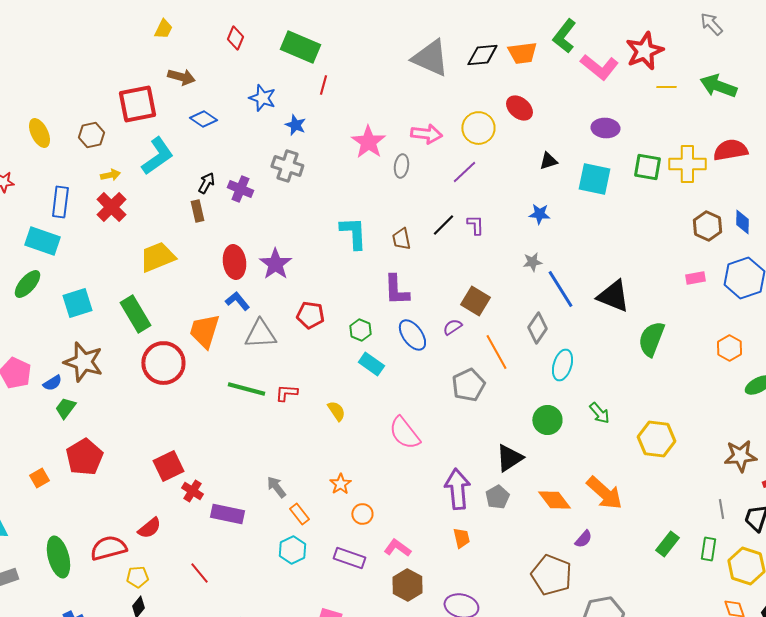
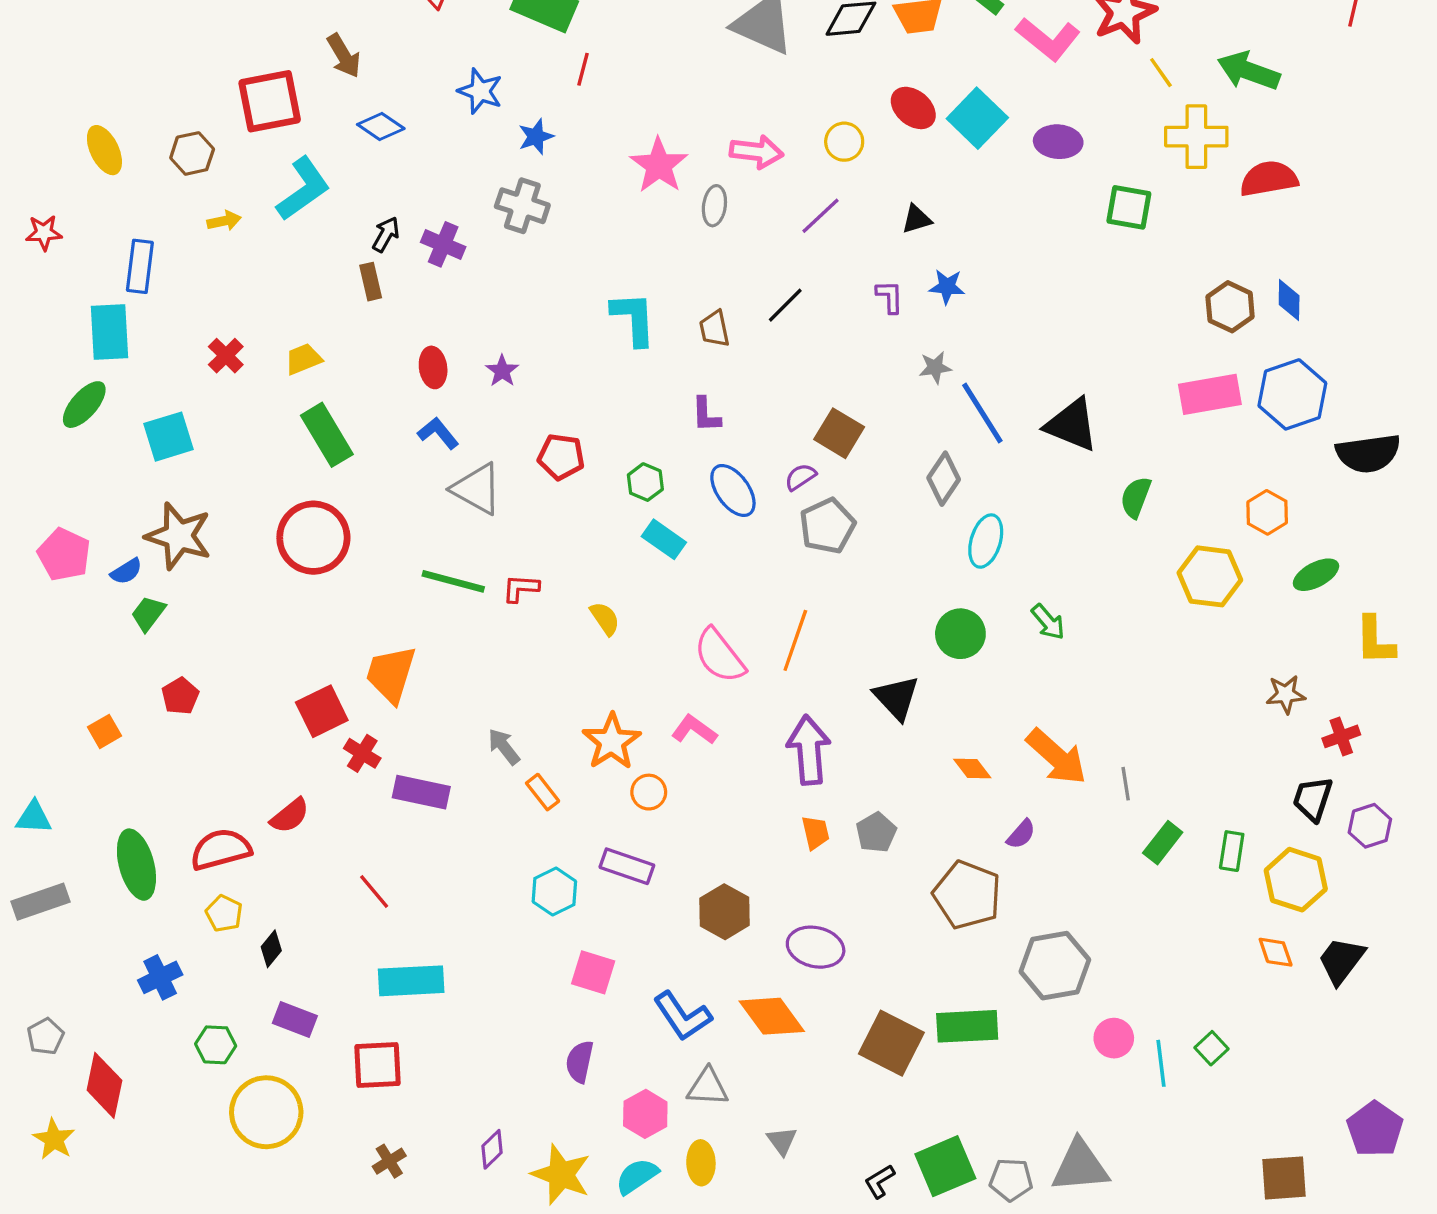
brown arrow: (181, 77) -> (344, 56), turned 44
yellow line: (666, 87) -> (1161, 73), turned 54
blue star: (295, 125) -> (536, 137), turned 30
yellow circle: (478, 128) -> (844, 142), size x0.7
black triangle: (548, 161) -> (917, 219), moved
yellow cross: (687, 164) -> (1196, 137), moved
cyan square: (594, 179) -> (977, 118), moved, turned 32
red cross: (111, 207) -> (226, 356), moved, size x0.7
purple L-shape: (475, 225) -> (890, 297), moved
cyan rectangle: (42, 241) -> (110, 332), turned 68
yellow trapezoid: (157, 257) -> (303, 359), size x0.6
red ellipse: (234, 262) -> (433, 367), size x0.7
purple star: (275, 264) -> (502, 371), size x0.6
pink rectangle: (695, 278) -> (1210, 394), size x1.8
purple L-shape: (396, 290) -> (706, 415), size x0.7
green rectangle: (135, 314) -> (327, 435), moved
orange trapezoid: (204, 331) -> (391, 674), moved
gray triangle: (260, 334) -> (477, 489), turned 32
green semicircle: (651, 339) -> (1136, 497), size x0.7
orange line: (496, 352) -> (795, 640), moved, turned 48
gray pentagon: (468, 385) -> (827, 526), moved
yellow hexagon: (656, 439) -> (1210, 576), moved
brown star: (740, 456) -> (1286, 694), size x0.7
red pentagon: (84, 457) -> (180, 696), size x0.6
black triangle: (509, 458) -> (896, 698), turned -40
orange star: (340, 484) -> (612, 742), size x1.6
gray pentagon: (497, 497) -> (876, 833), moved
orange diamond: (554, 500) -> (972, 768), size x0.7
gray line: (721, 509) -> (1126, 784), moved
pink L-shape: (397, 548) -> (694, 730), moved
cyan hexagon: (292, 550) -> (554, 891), moved
yellow pentagon: (137, 577) -> (224, 913), moved, turned 30

